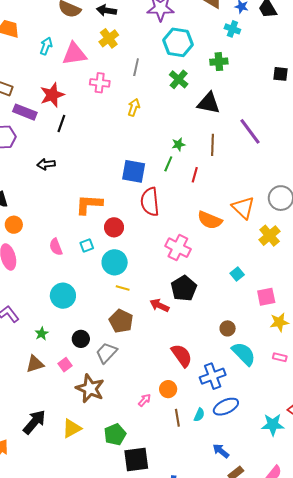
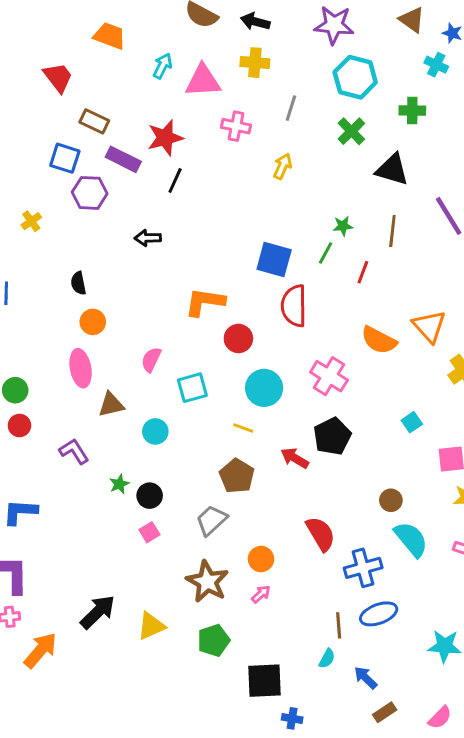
yellow cross: (109, 38) -> (255, 63), turned 36
cyan square: (87, 246) -> (192, 388), moved, size x1.5
pink semicircle: (56, 247) -> (151, 360), turned 42
cyan circle: (115, 262) -> (264, 388), moved
cyan circle: (63, 296) -> (155, 431), size x0.7
black circle: (81, 339) -> (150, 496), moved
brown triangle: (35, 364) -> (111, 405), moved
brown star: (90, 389) -> (207, 582), moved
orange circle: (168, 389) -> (261, 559), moved
cyan semicircle: (199, 415) -> (327, 658), moved
brown line: (177, 418) -> (339, 625), moved
black square: (136, 460) -> (264, 681), moved

